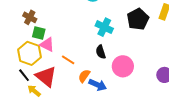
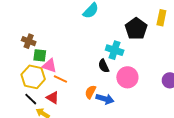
cyan cross: (104, 27) -> (115, 50), moved
orange line: (68, 60) -> (60, 79), moved
red triangle: (46, 77) -> (53, 98), size x0.6

